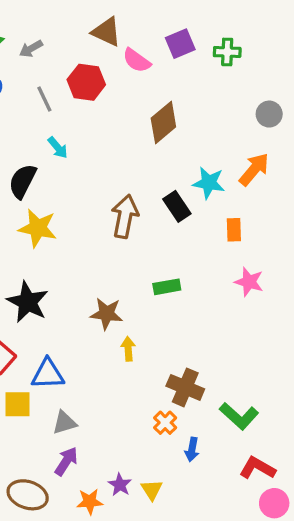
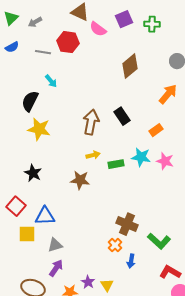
gray line: (44, 99) -> (43, 52), turned -56
brown diamond: (163, 122) -> (130, 66), moved
cyan star: (209, 183) -> (141, 157), moved
orange rectangle: (234, 230) -> (156, 130), turned 56
black star: (28, 302) -> (33, 173), size x0.7
yellow arrow: (128, 349) -> (93, 155), moved, turned 80

